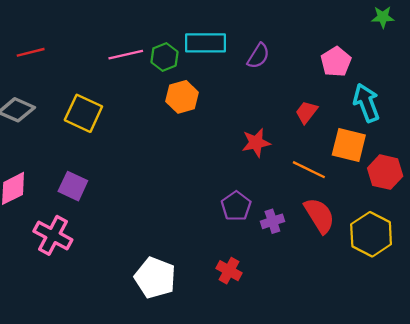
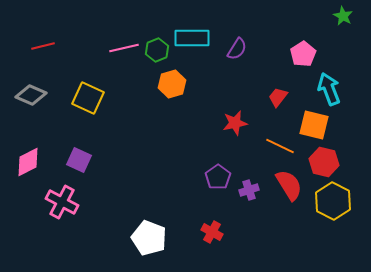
green star: (383, 17) -> (343, 16), turned 30
red hexagon: (385, 172) -> (324, 162), moved

